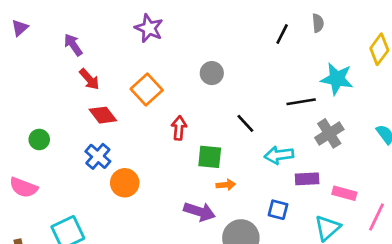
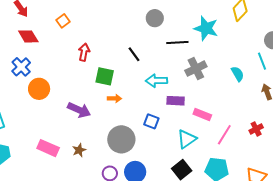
gray circle: (212, 73) -> (155, 18), moved
orange square: (147, 89) -> (63, 21), size x0.6
purple arrow: (199, 212) -> (79, 110), moved

